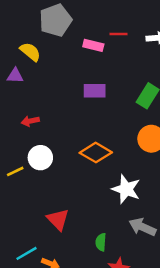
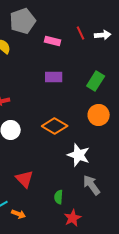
red line: (119, 34) -> (81, 33), moved, turned 64
gray arrow: (142, 227) -> (92, 185), turned 30

